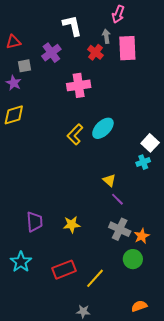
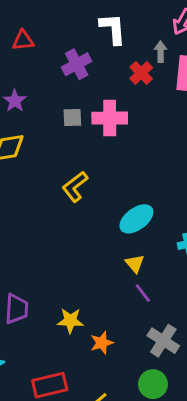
gray square: (25, 66) -> (72, 117), moved
cyan ellipse: (103, 128) -> (136, 219), moved
yellow L-shape: (75, 134) -> (75, 187), moved
gray cross: (120, 229) -> (163, 341), moved
orange star: (142, 236) -> (102, 343), moved

